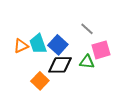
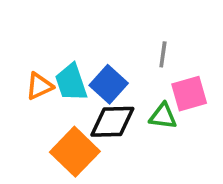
gray line: (87, 29) -> (163, 54), turned 56
orange square: (40, 81) -> (75, 152), size x1.4

